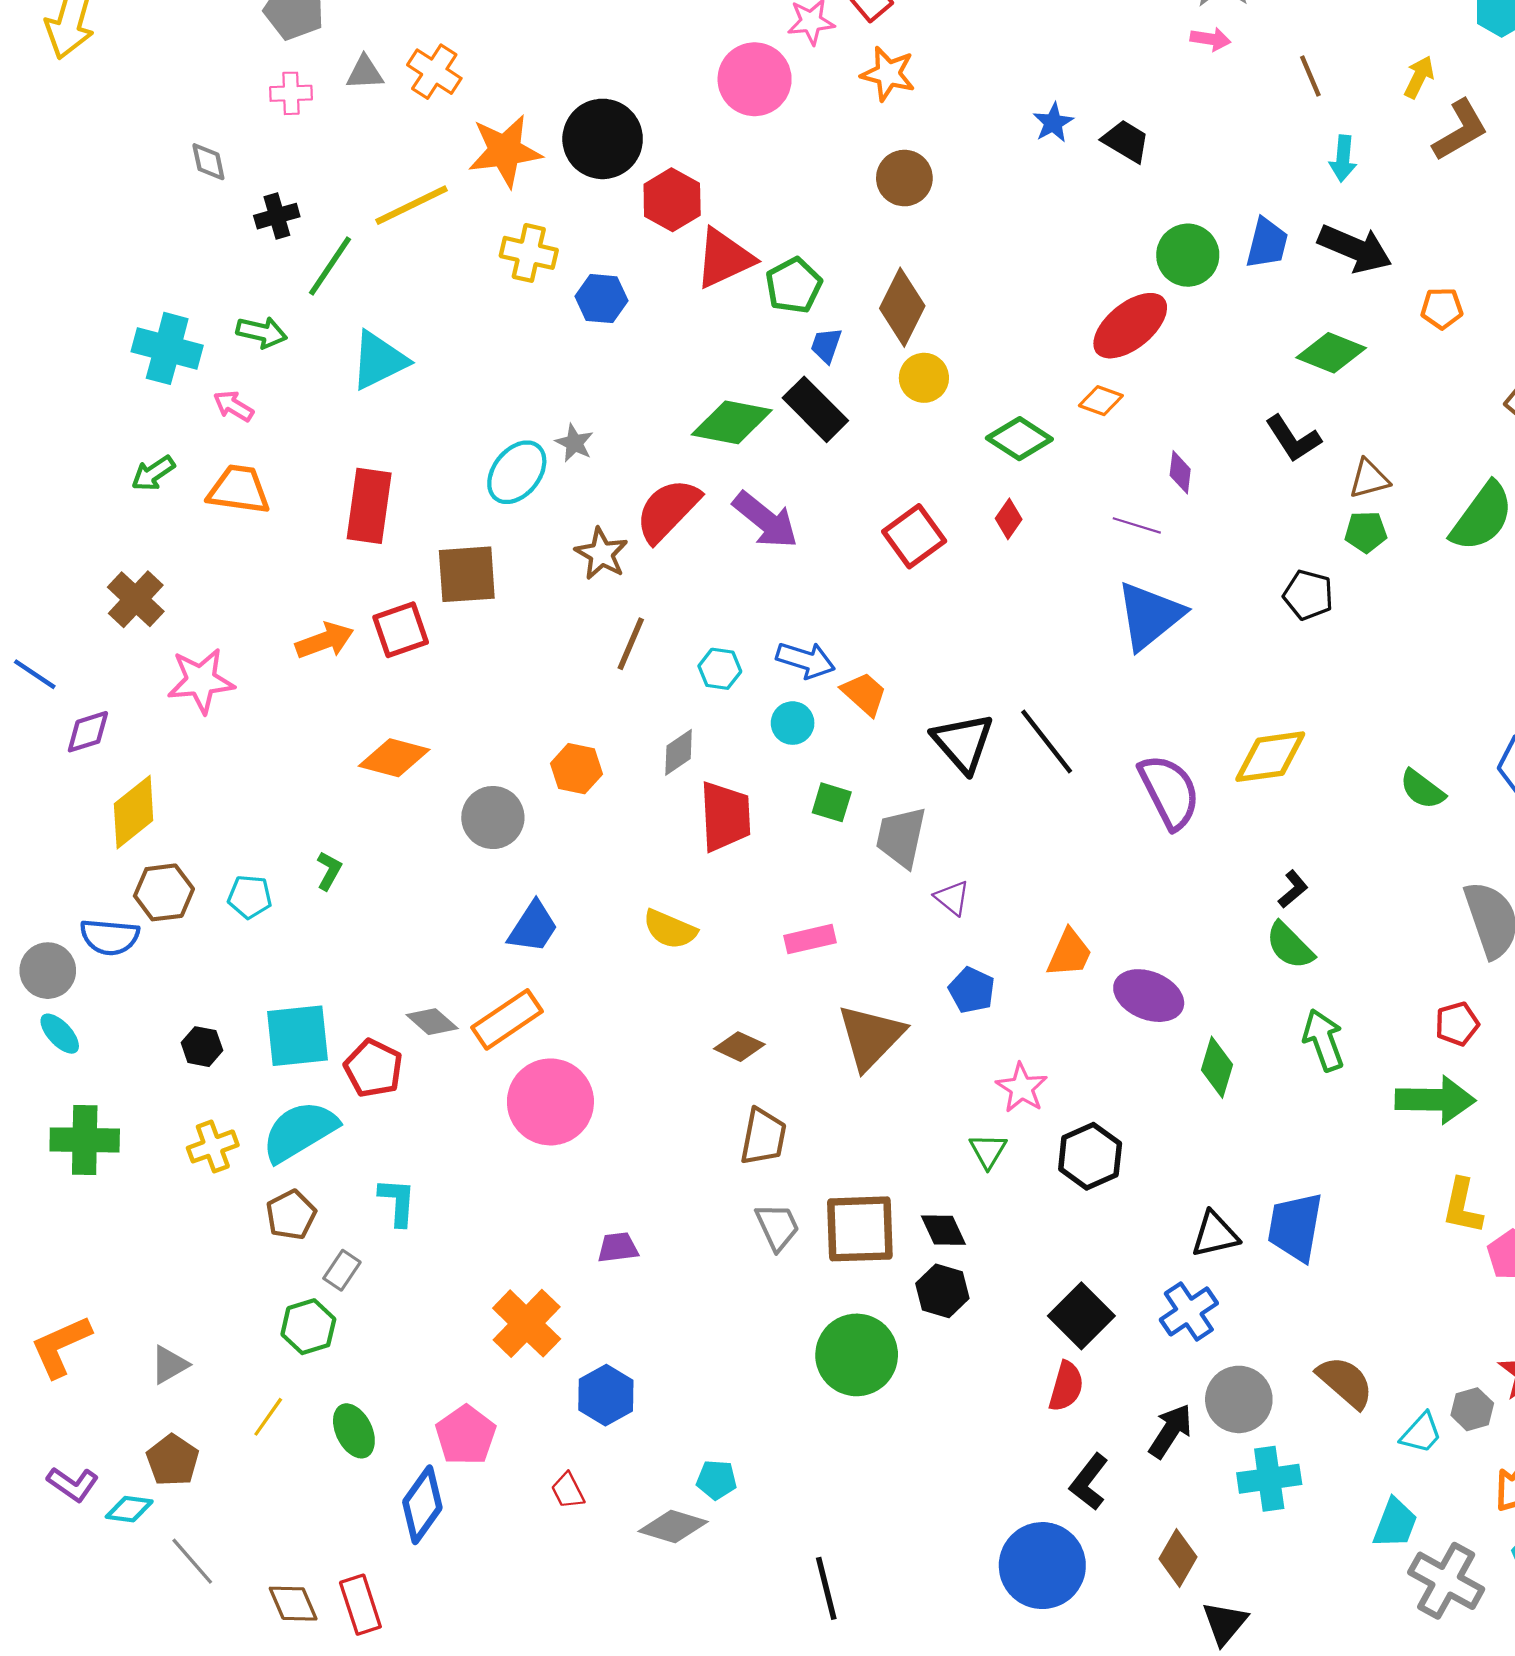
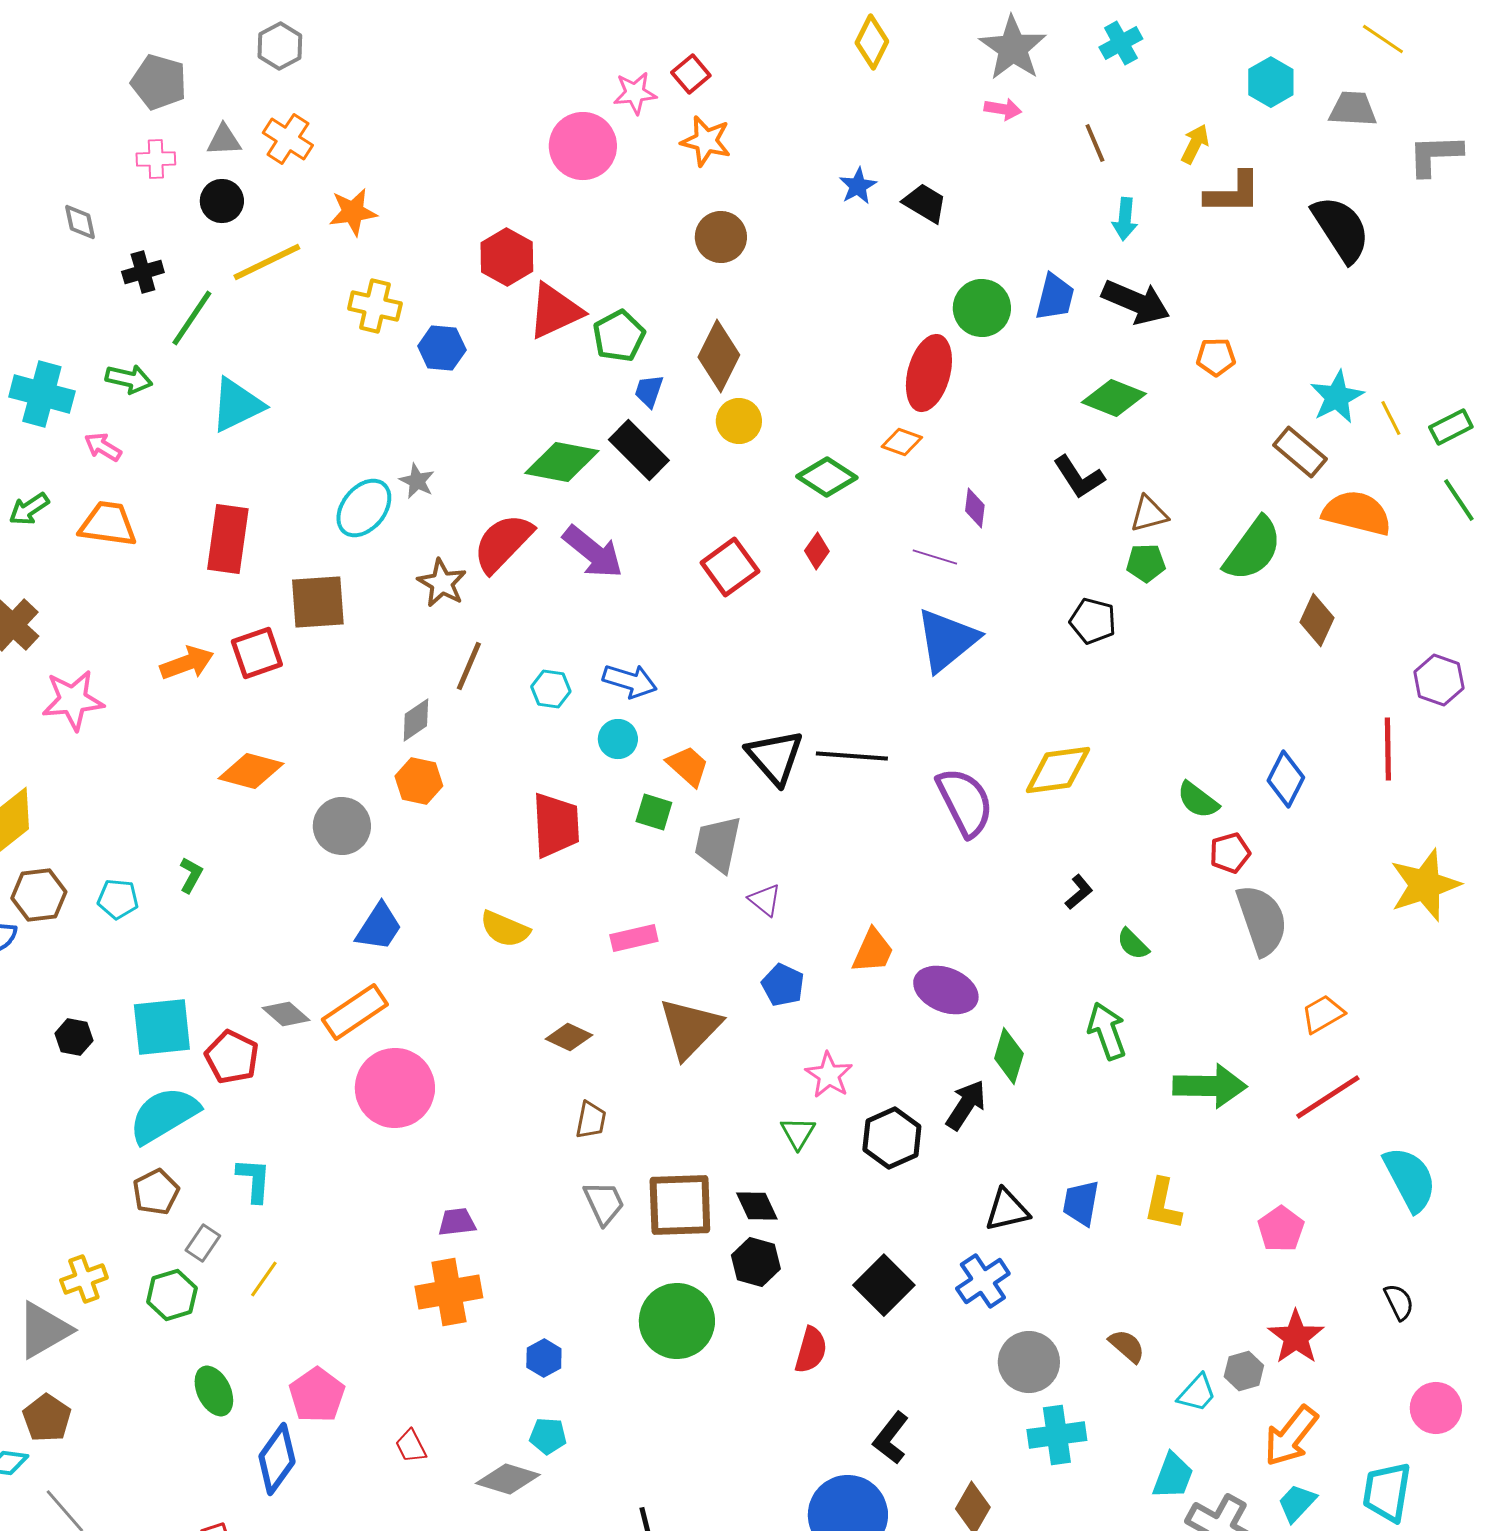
brown L-shape: (1460, 130) -> (1233, 193), turned 30
black circle: (603, 139) -> (222, 201), moved, size x0.6
orange star: (505, 151) -> (353, 212), size x0.7
red ellipse: (1130, 326) -> (929, 373), turned -36
orange trapezoid: (864, 694) -> (688, 766), moved
black line: (1047, 742) -> (852, 756), turned -48
gray diamond: (679, 752) -> (416, 720), moved
green semicircle: (1290, 946) -> (1133, 944), moved, size x0.7
red pentagon: (1457, 1024) -> (1230, 853), moved
brown trapezoid: (763, 1137) -> (591, 1120), size x0.7
yellow cross: (213, 1146) -> (84, 1279), moved
yellow L-shape: (1462, 1206) -> (1163, 1204), moved
blue trapezoid: (1295, 1227) -> (1081, 1203), size x0.7
orange cross: (527, 1323) -> (449, 1292), moved, turned 36
gray triangle: (169, 1365) -> (44, 1330), size x1.6
brown semicircle: (1345, 1382) -> (1127, 1346), size x0.7
red semicircle: (1066, 1386) -> (811, 1350), moved
blue hexagon: (606, 1395) -> (544, 1358), moved, size x0.7
yellow line: (268, 1417) -> (264, 1279), moved
black arrow: (1170, 1431) -> (966, 1105), moved

